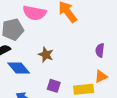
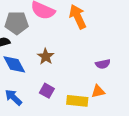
purple semicircle: (100, 50) -> (103, 64), turned -120

